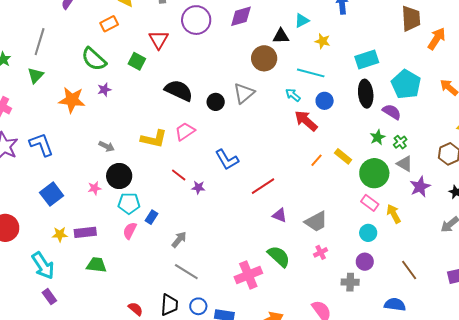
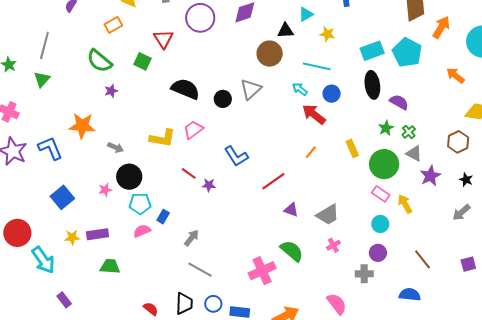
cyan pentagon: (406, 84) -> (407, 53), moved
orange star: (72, 100) -> (82, 126), moved
yellow rectangle: (343, 156) -> (352, 148), turned 30
orange line: (316, 160) -> (311, 152), moved
pink semicircle: (130, 231) -> (142, 231), turned 42
cyan arrow: (43, 266) -> (43, 260), moved

